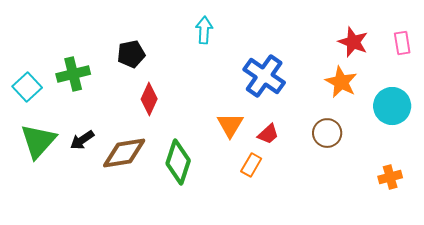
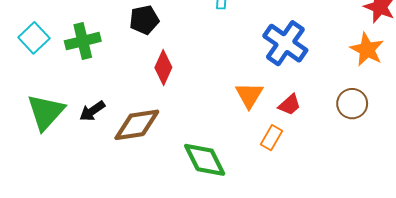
cyan square: (27, 87) -> (34, 38), moved
green diamond: (178, 162) -> (205, 160), moved, turned -45

